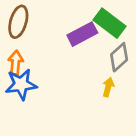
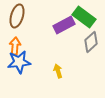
yellow arrow: (108, 87) -> (58, 71), moved, turned -32

